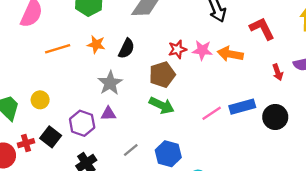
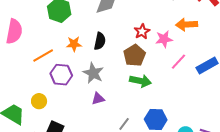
pink star: (202, 50) -> (164, 39), moved
pink line: (212, 113) -> (179, 62), moved
purple hexagon: (82, 123) -> (61, 75), moved

